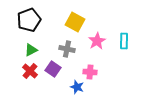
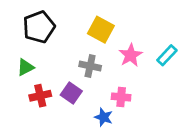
cyan rectangle: (124, 41) -> (167, 55), turned 42
green triangle: (31, 50) -> (25, 67), moved
red cross: (30, 71) -> (40, 96), turned 35

